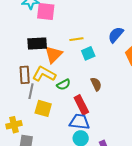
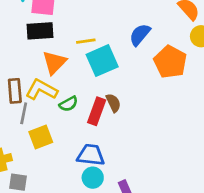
black rectangle: (37, 43) -> (40, 31), moved
cyan square: (88, 53) -> (102, 61), size x1.6
red rectangle: (81, 105) -> (97, 111), moved, turned 48
yellow square: (43, 108) -> (41, 137), turned -36

